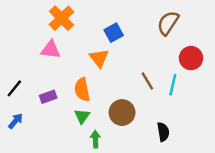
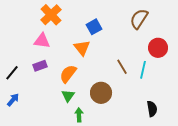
orange semicircle: (82, 90) -> (68, 74), turned 48
purple rectangle: (48, 97) -> (40, 66), moved
black semicircle: (163, 132) -> (152, 109), moved

